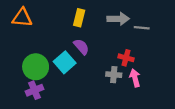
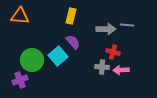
gray arrow: (118, 19) -> (106, 29), moved
pink arrow: (135, 78) -> (121, 70), turned -77
purple cross: (34, 90) -> (20, 80), moved

